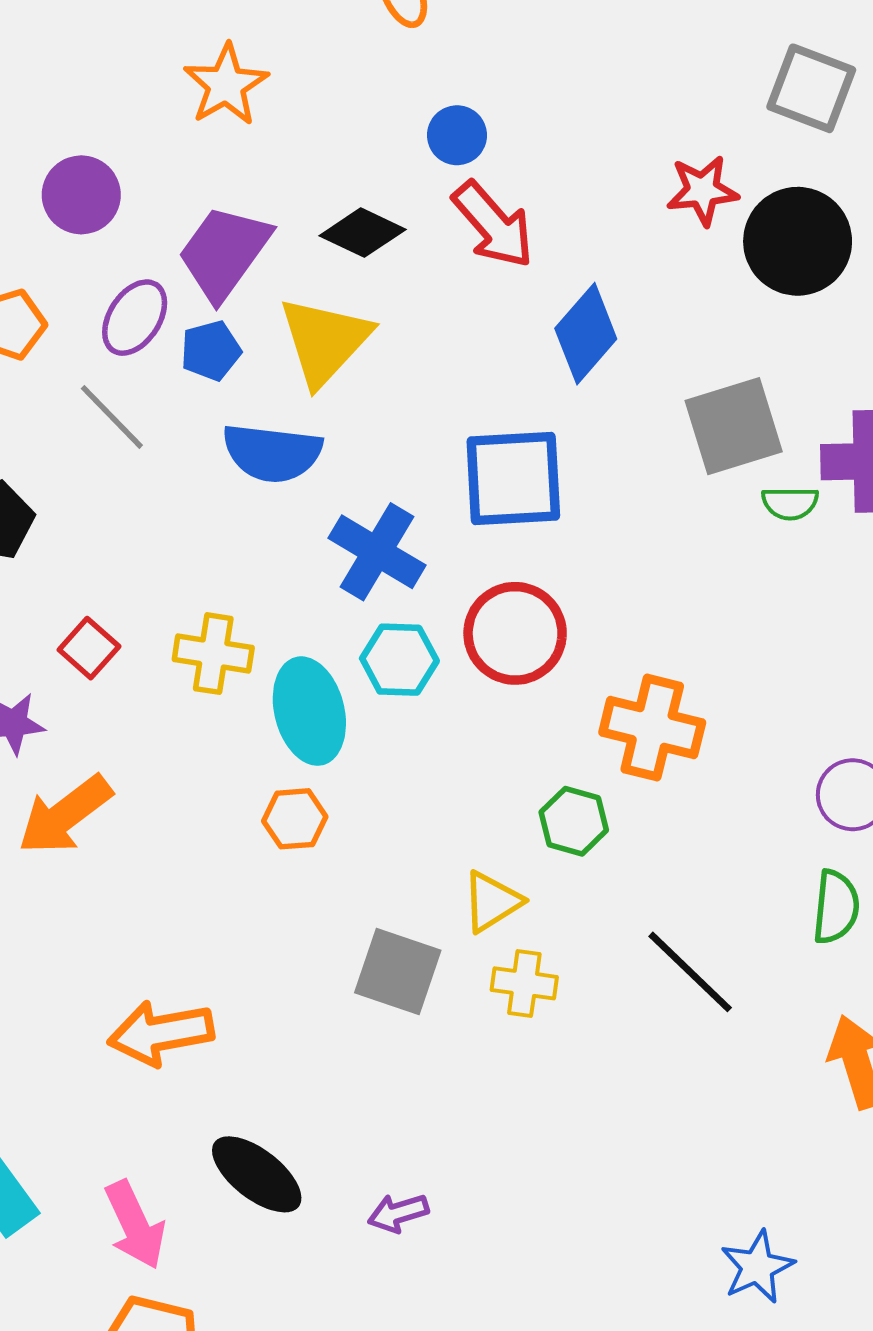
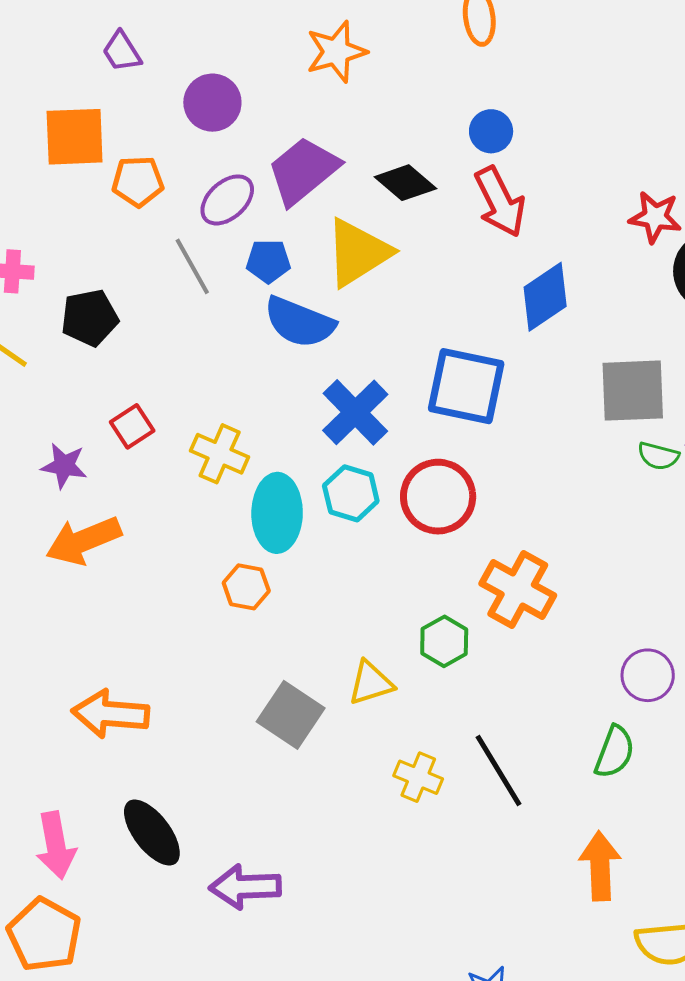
blue pentagon: (211, 351) -> (268, 261), moved
yellow cross: (524, 983) -> (418, 777), moved
purple arrow: (398, 1213) -> (245, 887), size x1.6

